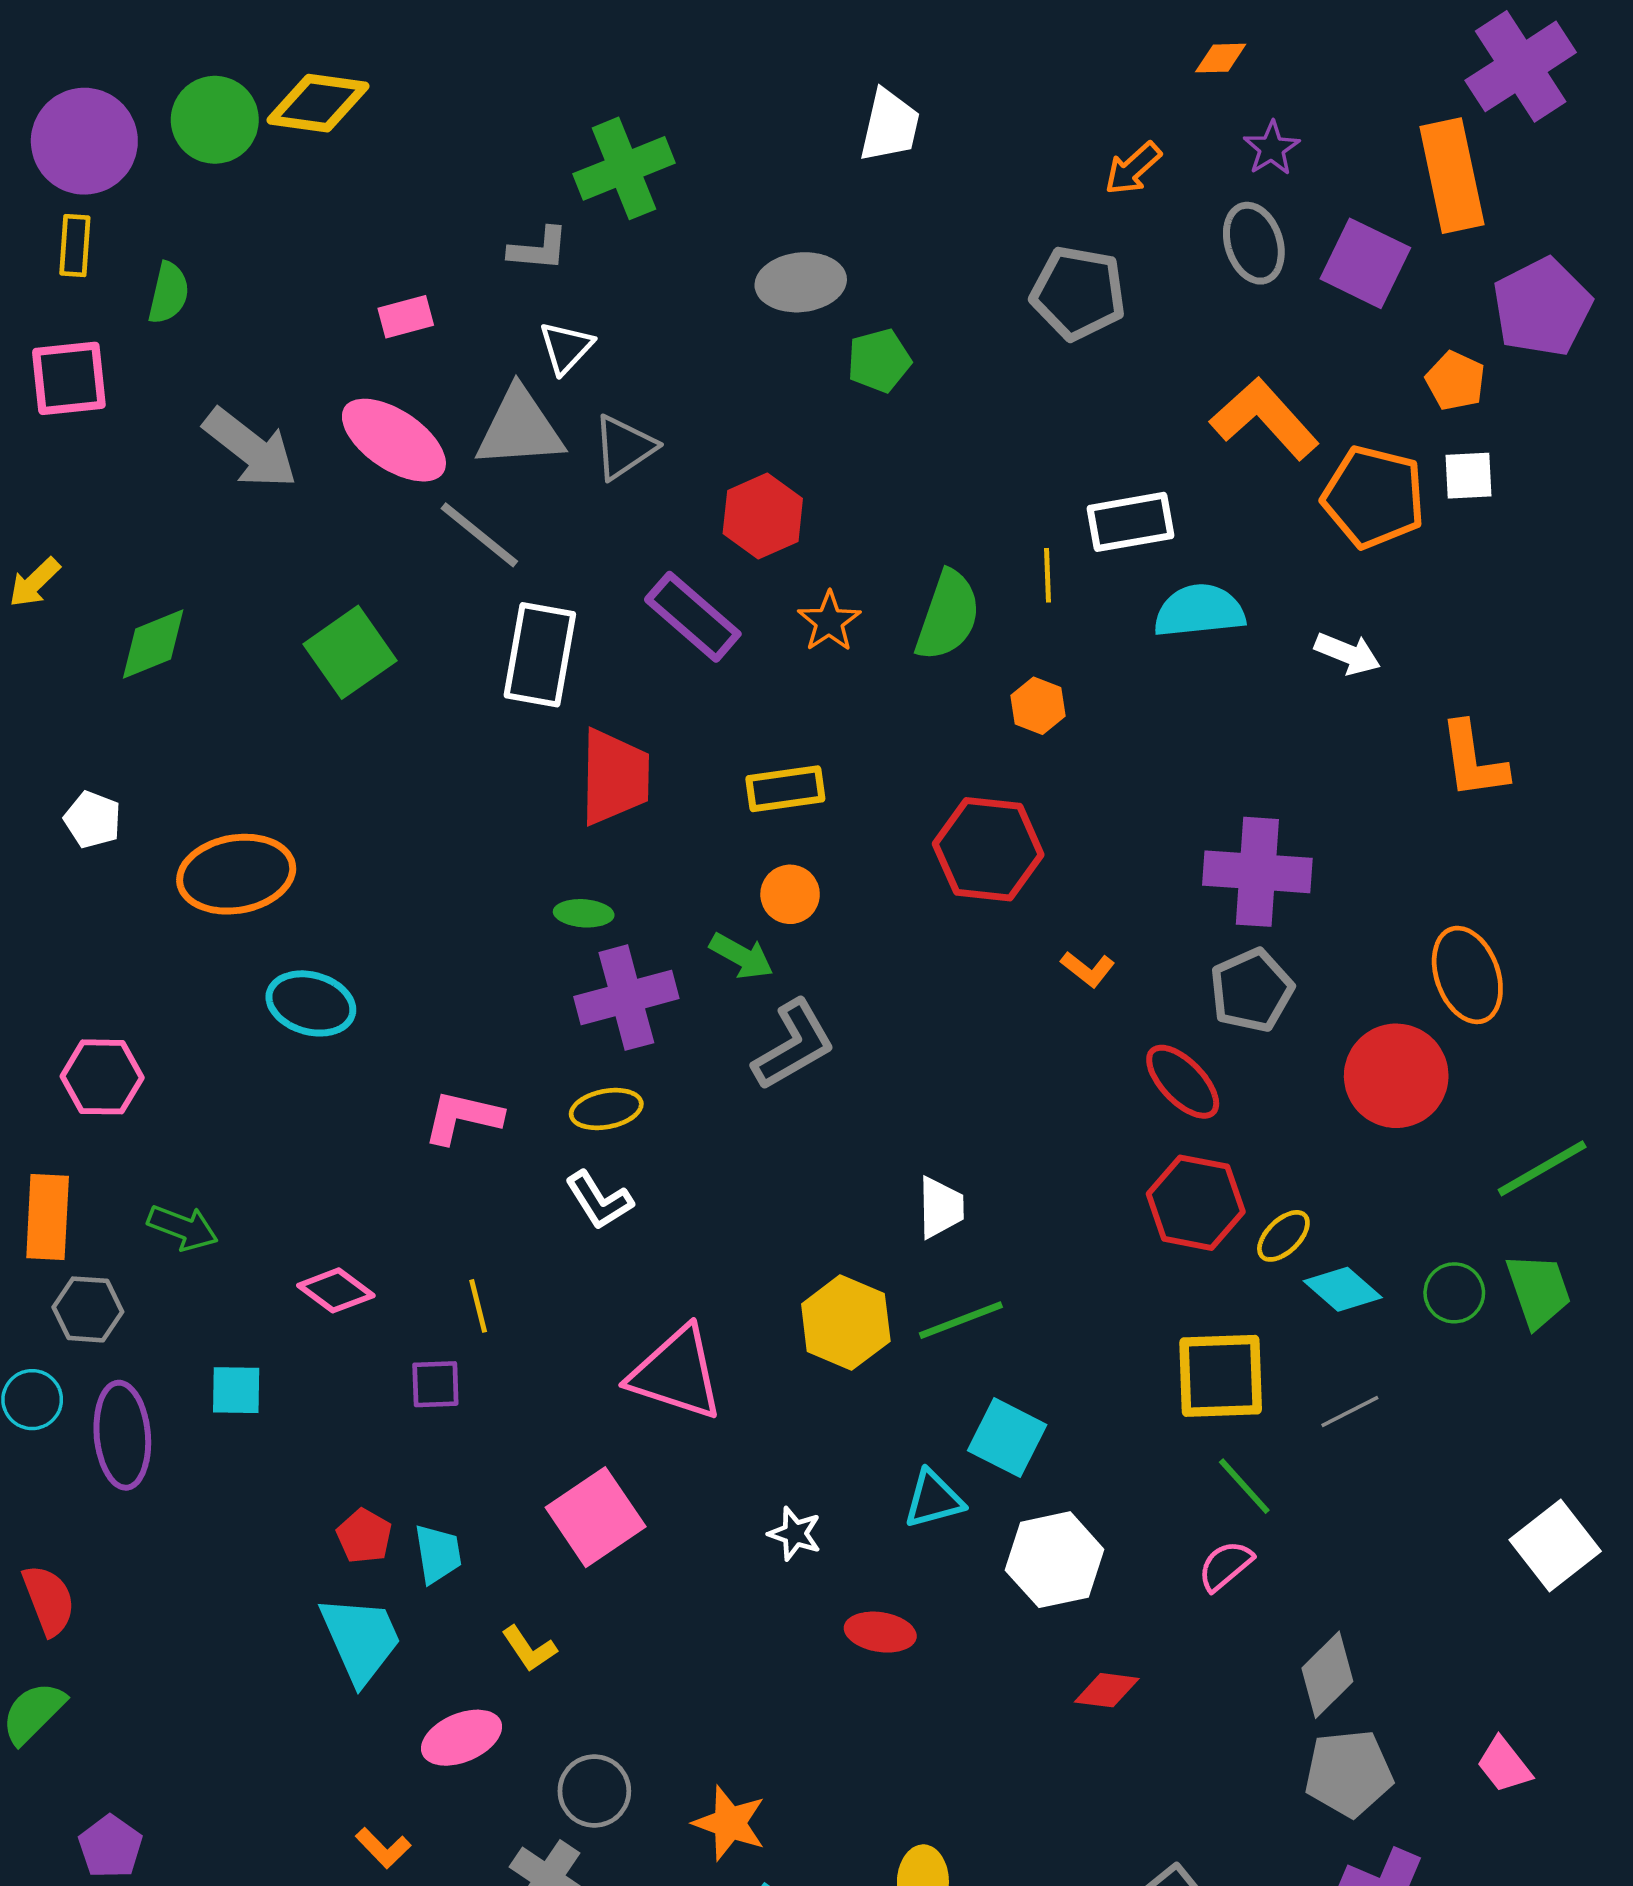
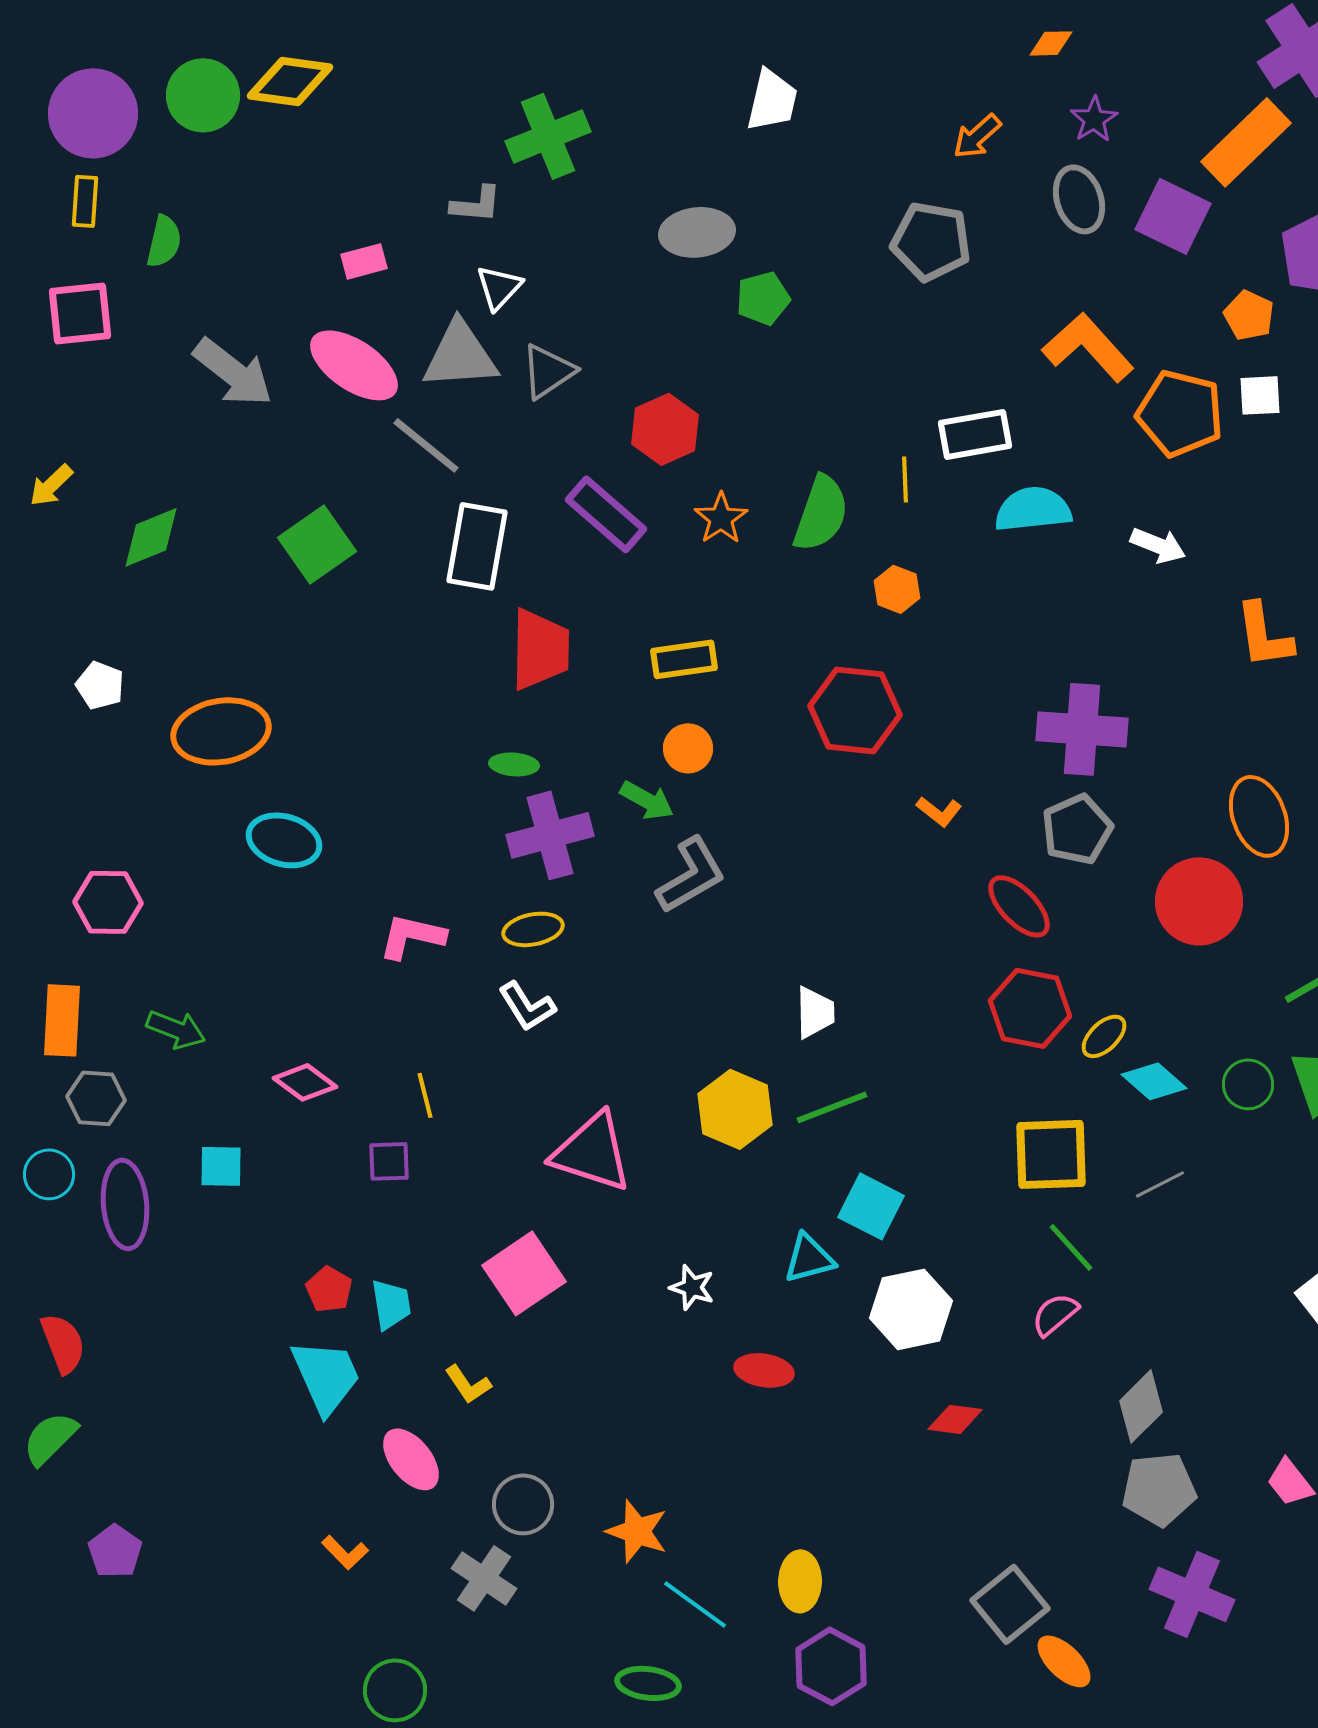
orange rectangle: (1452, 176) -> (1246, 142), turned 58
pink ellipse: (462, 1738) -> (411, 1459), turned 74

